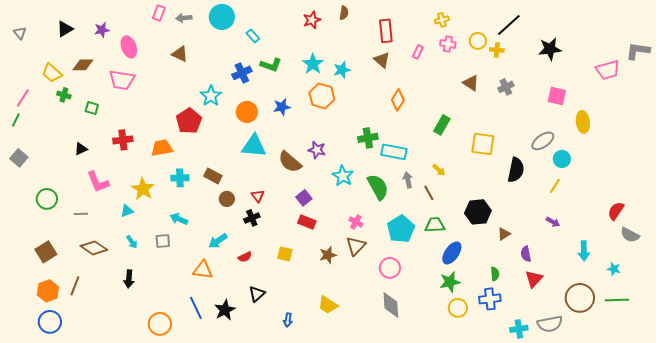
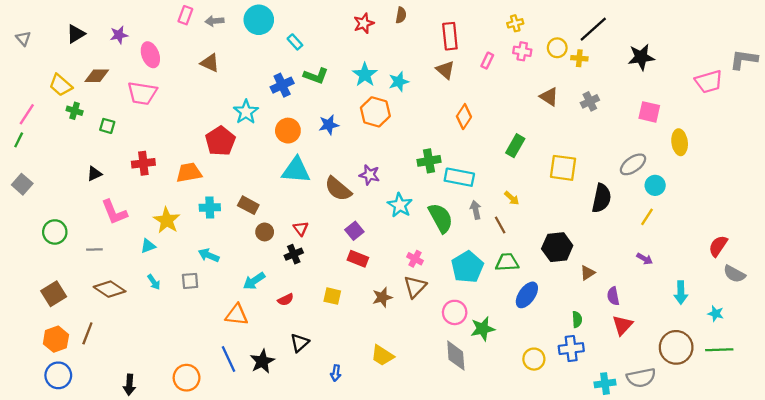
black arrow: (129, 279) -> (129, 385), moved
green star: (450, 282) -> (483, 329), moved

